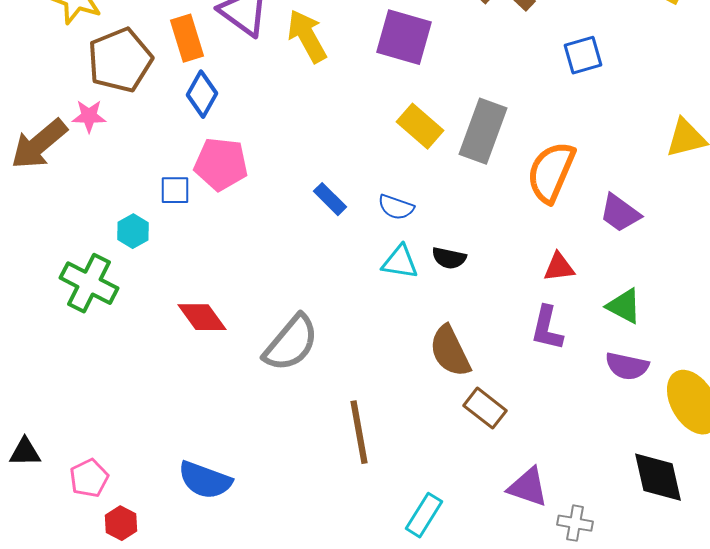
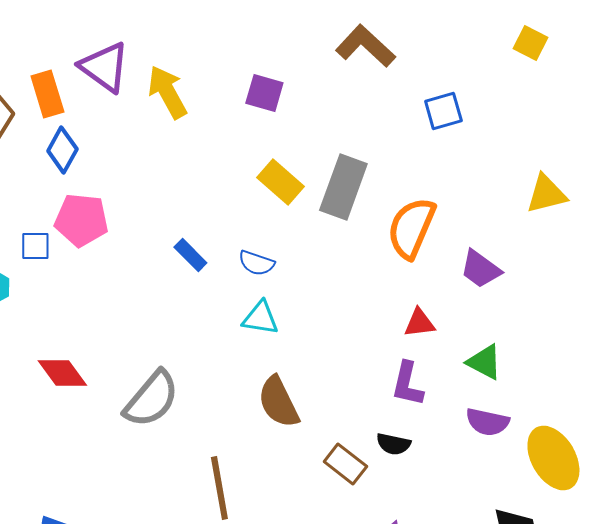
purple square: (404, 37) -> (264, 93), size x0.7
black semicircle: (449, 258) -> (393, 444), moved
brown semicircle: (450, 351) -> (278, 402), moved

